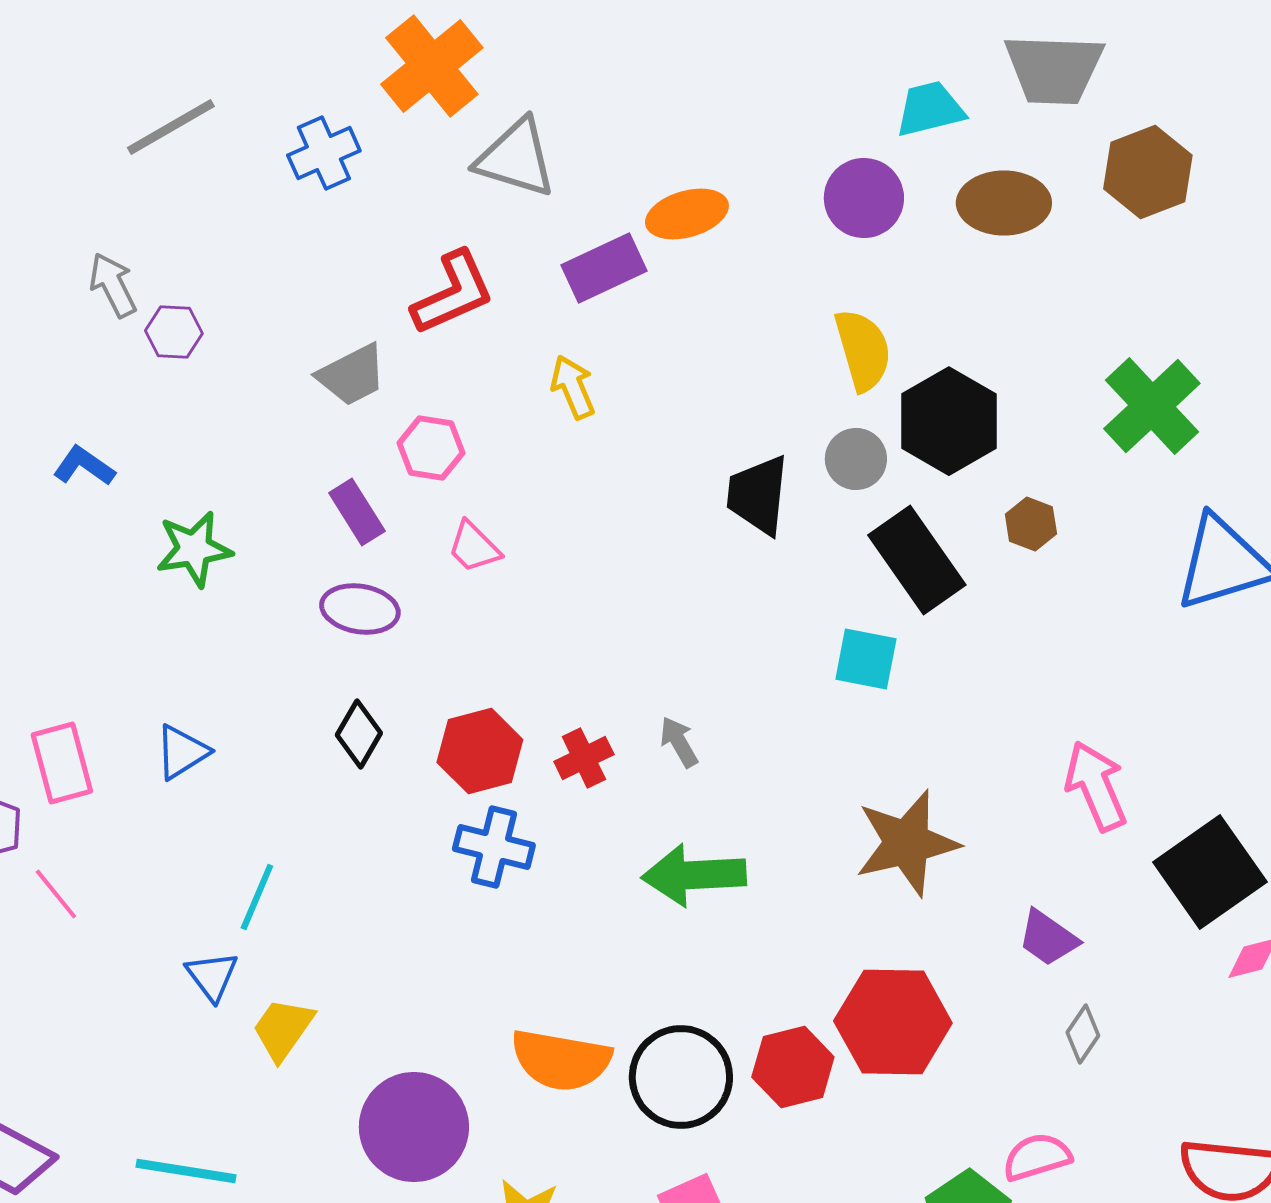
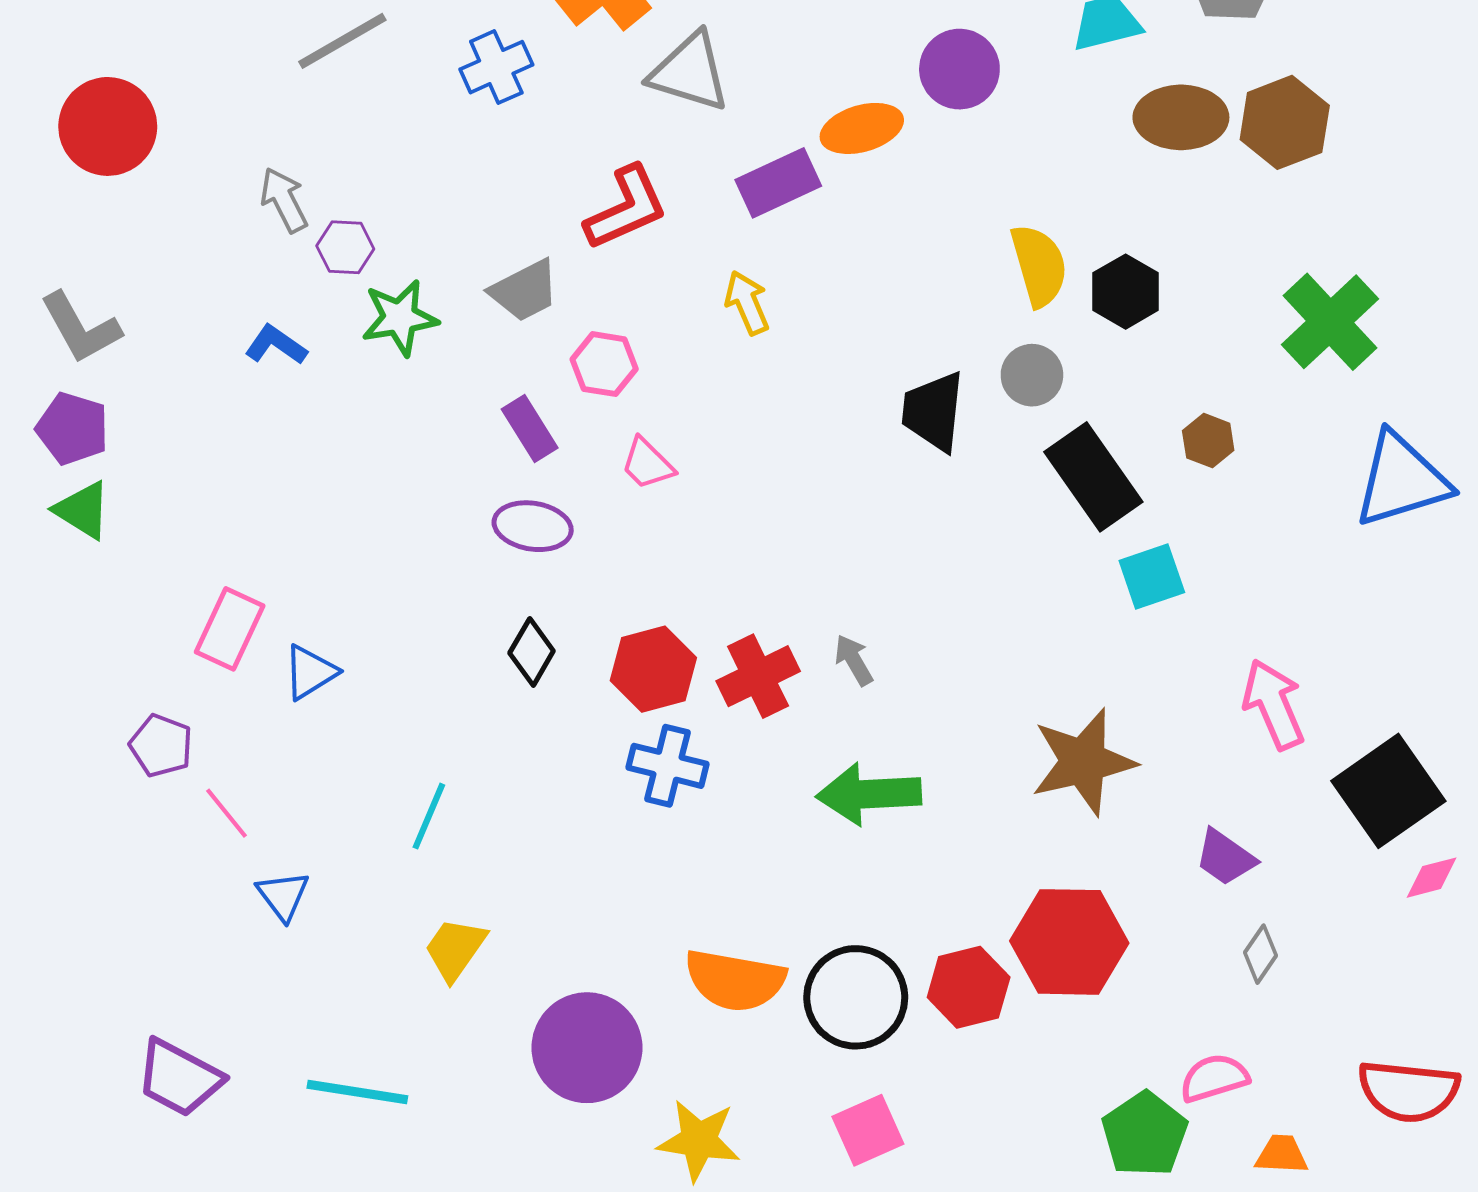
brown hexagon: (1148, 172) -> (1285, 122), moved
purple circle: (864, 198) -> (959, 69), moved
black hexagon: (949, 421) -> (1126, 292), moved, size x0.7
blue L-shape: (84, 466) -> (276, 345), moved
green star: (194, 549) -> (400, 318), moved
cyan square: (866, 659) -> (1152, 576), moved, turned -30
blue triangle: (182, 752) -> (310, 672), moved
red cross: (584, 758) -> (758, 676), size x1.4
pink rectangle: (62, 763) -> (230, 629), moved, turned 40
blue triangle: (212, 976) -> (283, 896), moved

